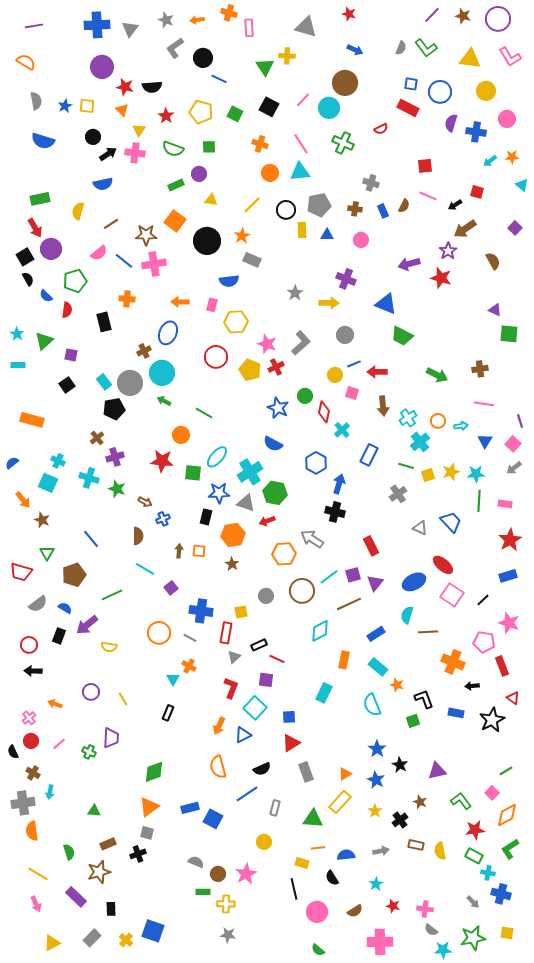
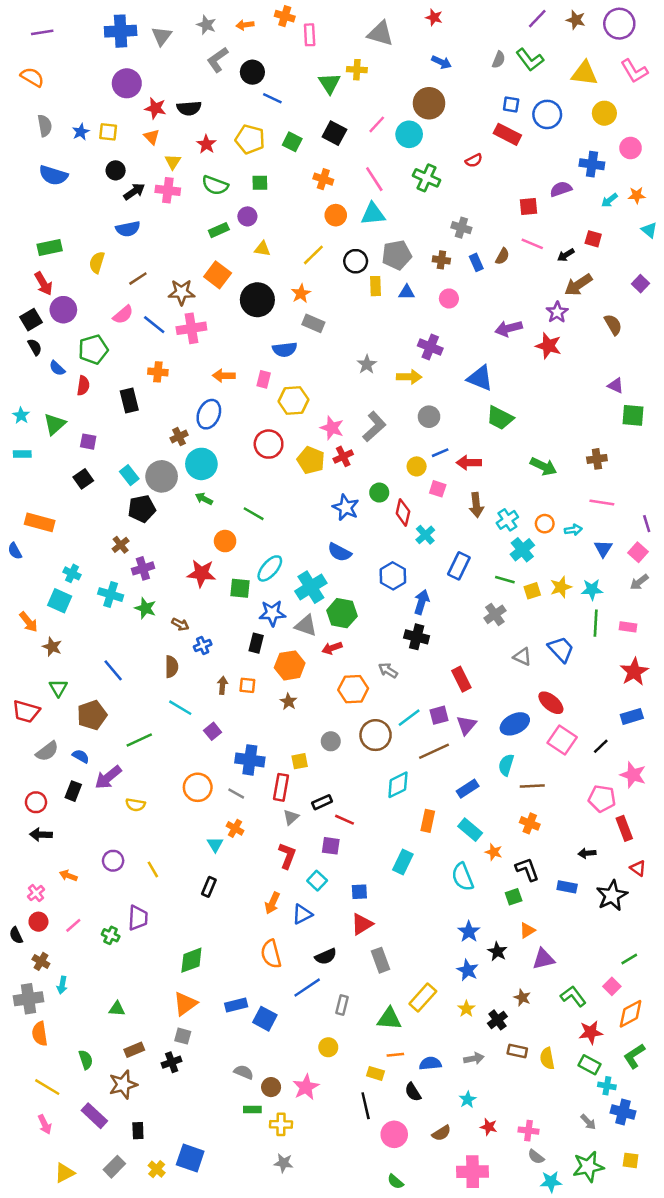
purple semicircle: (451, 123) -> (561, 189), moved, turned 54
blue semicircle: (12, 463) -> (15, 551), moved, turned -80
gray arrow: (312, 539) -> (388, 670), size x0.7
orange cross: (453, 662) -> (530, 823), moved, size x0.7
cyan square: (255, 708) -> (317, 881), size x0.7
orange triangle: (345, 774) -> (527, 930), moved

